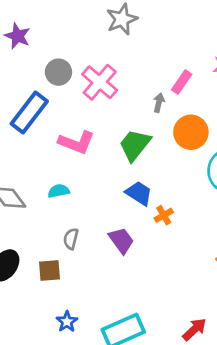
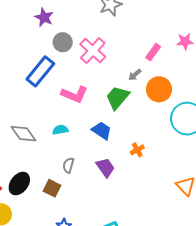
purple star: (18, 36) -> (44, 17), moved
gray arrow: (159, 103) -> (135, 75), moved, turned -144
blue trapezoid: (139, 193) -> (102, 131), moved
brown square: (50, 270) -> (52, 188), turned 30

